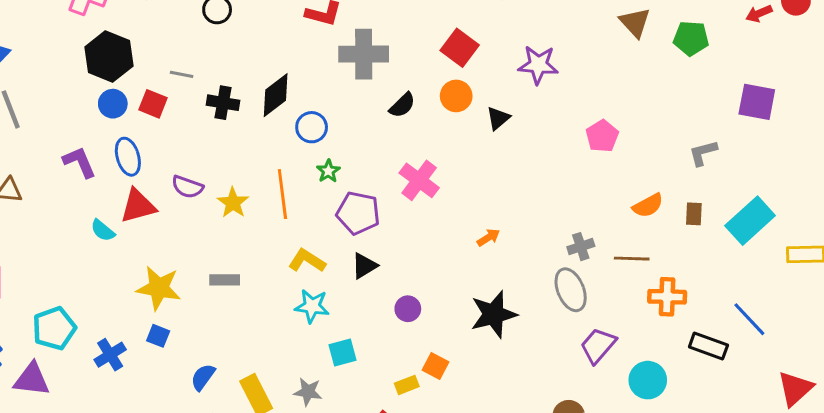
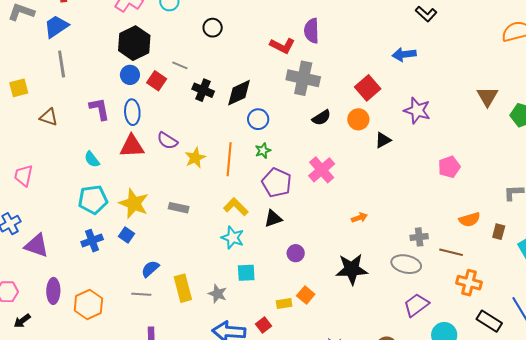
cyan semicircle: (103, 230) -> (92, 159), moved
gray ellipse: (571, 290) -> (406, 264), turned -68
cyan pentagon: (54, 328) -> (93, 200), moved

